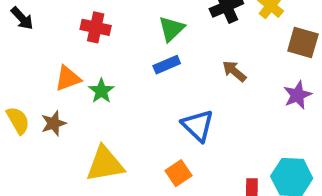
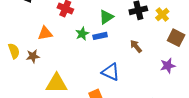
green star: (101, 91) -> (82, 34), moved
blue triangle: (198, 126) -> (111, 72), turned -30

